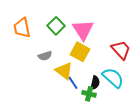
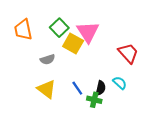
yellow square: (80, 52) -> (73, 44), moved
yellow triangle: (64, 71) -> (46, 89), moved
cyan semicircle: (113, 78) -> (120, 83), size x0.6

